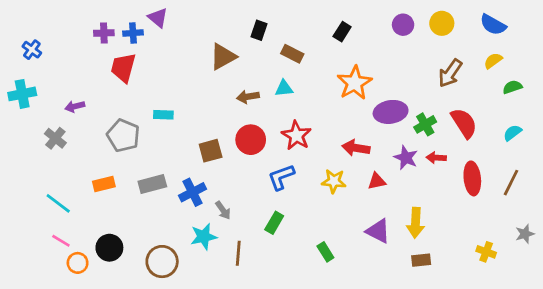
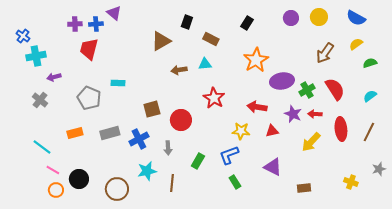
cyan cross: (22, 94) -> (36, 56), moved
red circle: (251, 140) -> (181, 120), moved
blue L-shape: (281, 177) -> (229, 155), moved
gray arrow: (223, 210) -> (168, 148), moved, turned 32
yellow arrow: (415, 223) -> (311, 142), moved, turned 40
pink line: (61, 241) -> (53, 170), moved

